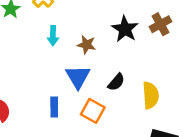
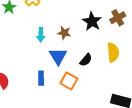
cyan arrow: (53, 36) -> (41, 35), moved
yellow semicircle: (151, 95) -> (113, 52), moved

